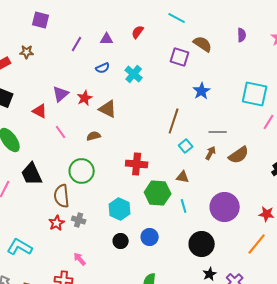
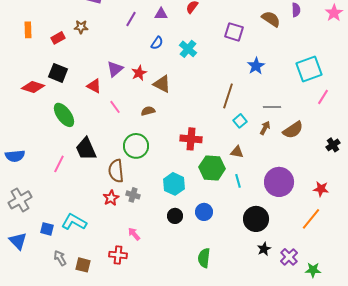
brown semicircle: (203, 44) -> (271, 19), moved
blue semicircle: (103, 68) -> (157, 43), turned -32
cyan square: (255, 94) -> (309, 69), turned -32

